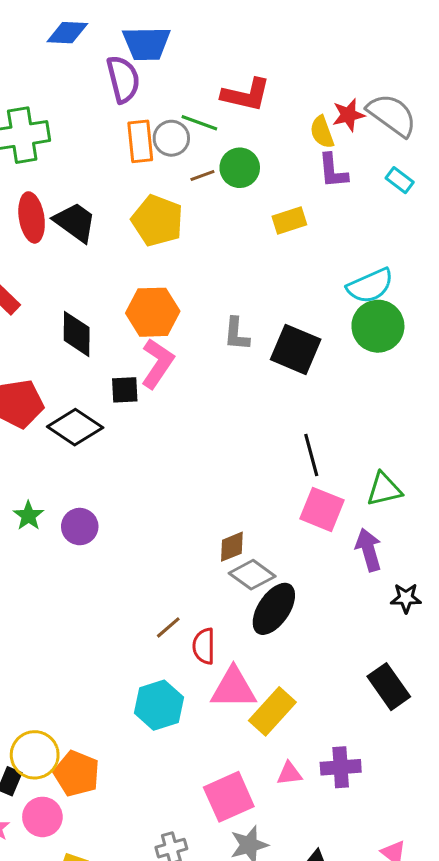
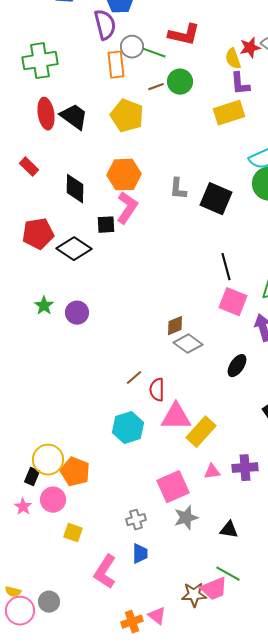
gray circle: (171, 138) -> (132, 47), moved
yellow rectangle: (289, 221) -> (229, 113), moved, size x1.4
black ellipse: (274, 609) -> (237, 366), moved, size x0.7

